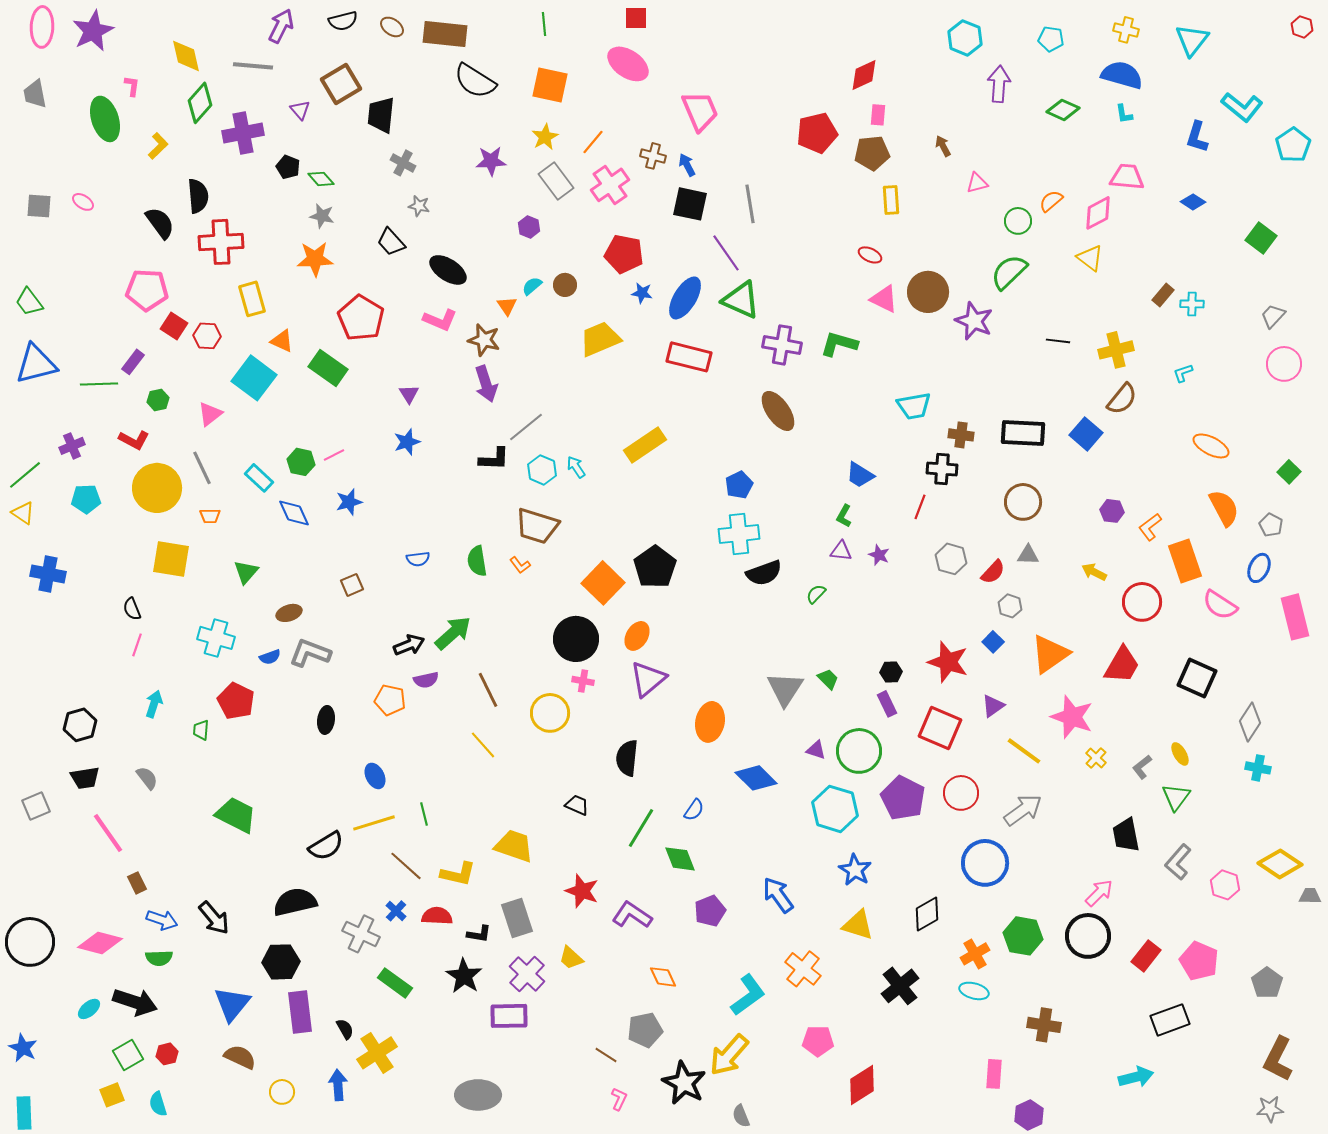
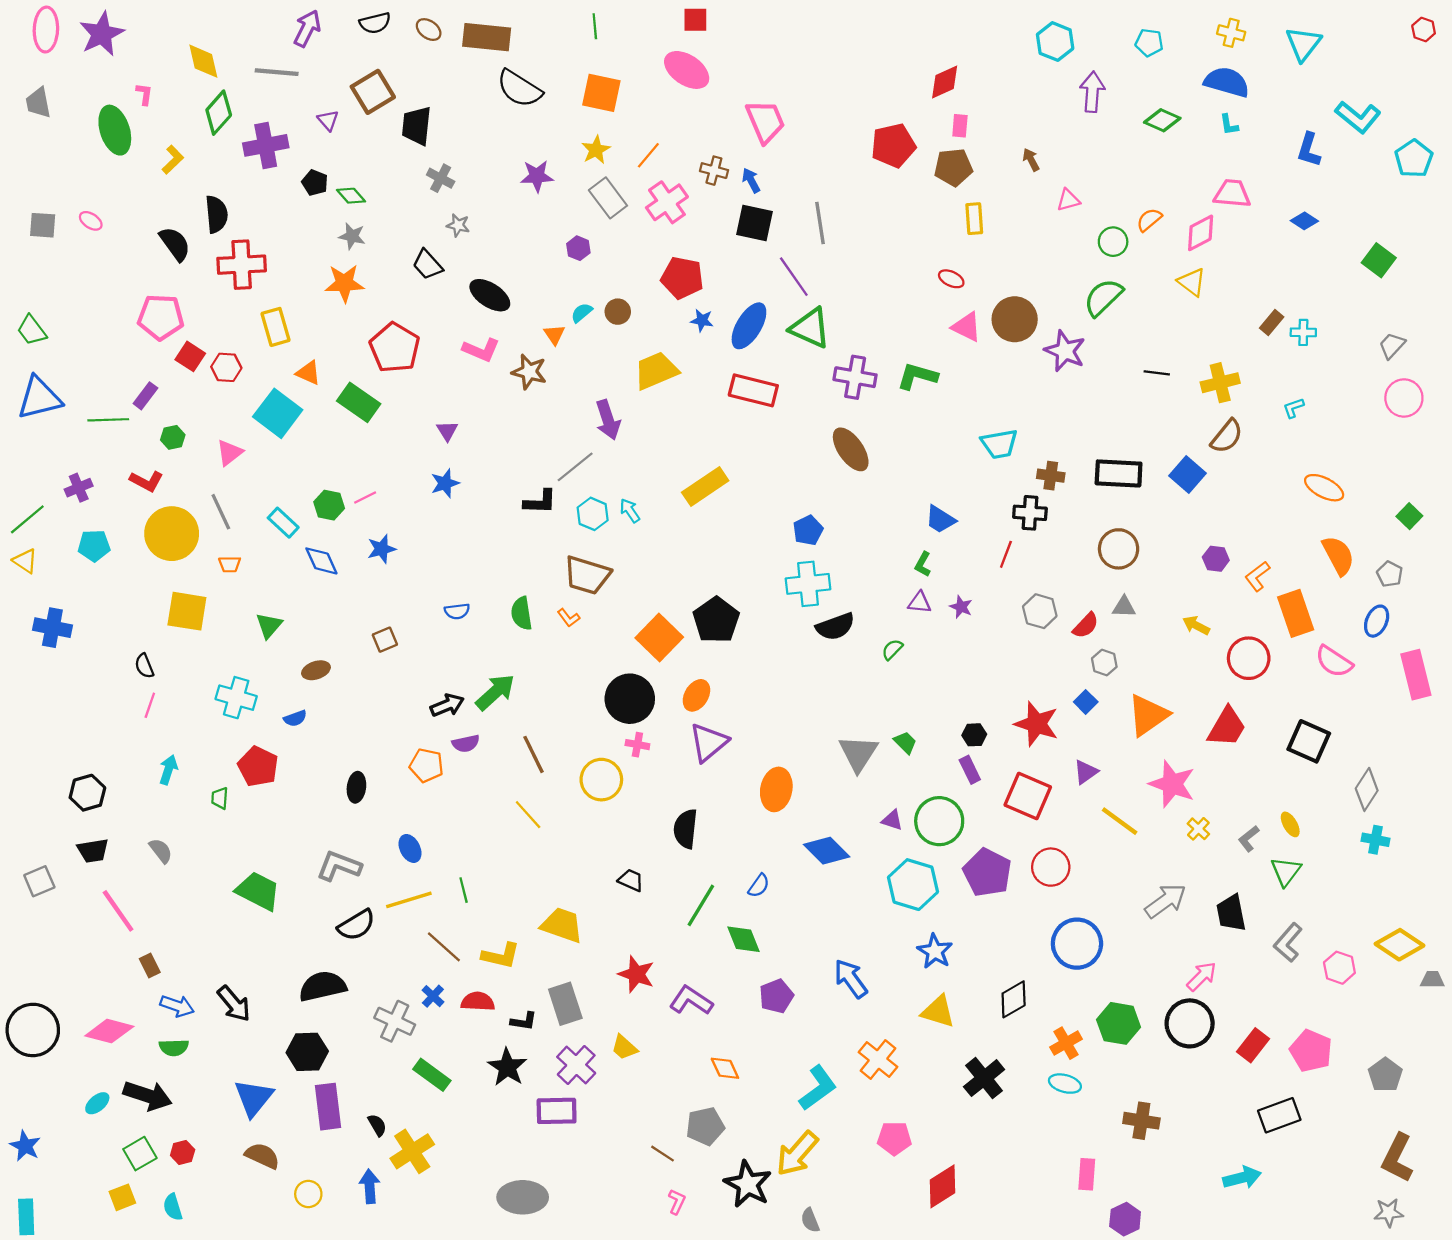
purple arrow: (486, 384) -> (608, 420), moved
gray L-shape: (310, 653) -> (339, 866), moved
gray arrow: (1023, 810) -> (1166, 901), moved

